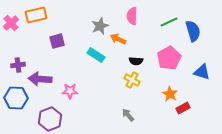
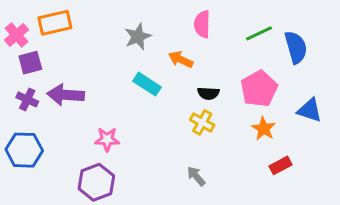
gray star: (100, 26) -> (138, 37), moved
purple square: (57, 41) -> (30, 63), moved
purple cross: (18, 65) -> (27, 99), turned 32
purple arrow: (40, 79) -> (66, 95), moved
orange star: (170, 94) -> (264, 129), moved
purple hexagon: (50, 119) -> (96, 182), moved

